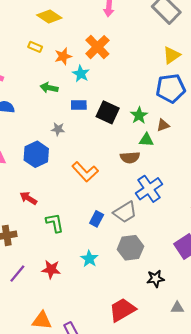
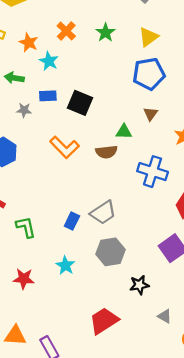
orange cross: (97, 47) -> (66, 31), size x0.7
orange star: (63, 56) -> (29, 43), turned -30
green star: (139, 115) -> (105, 33), moved
brown triangle: (163, 125) -> (151, 114), moved, turned -32
gray star: (58, 129) -> (24, 110), moved
orange L-shape: (85, 172) -> (65, 147), moved
blue cross: (149, 189) -> (153, 172), moved, turned -36
gray triangle: (177, 308) -> (165, 316), turned 32

